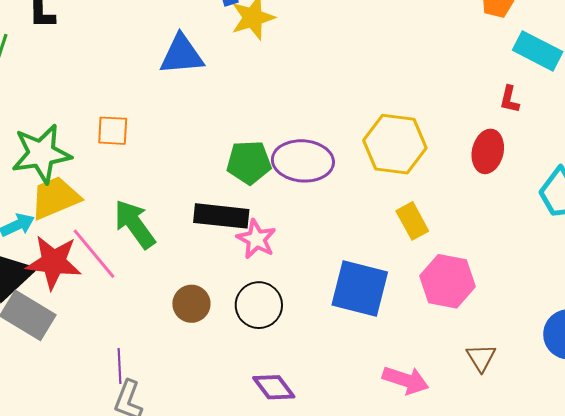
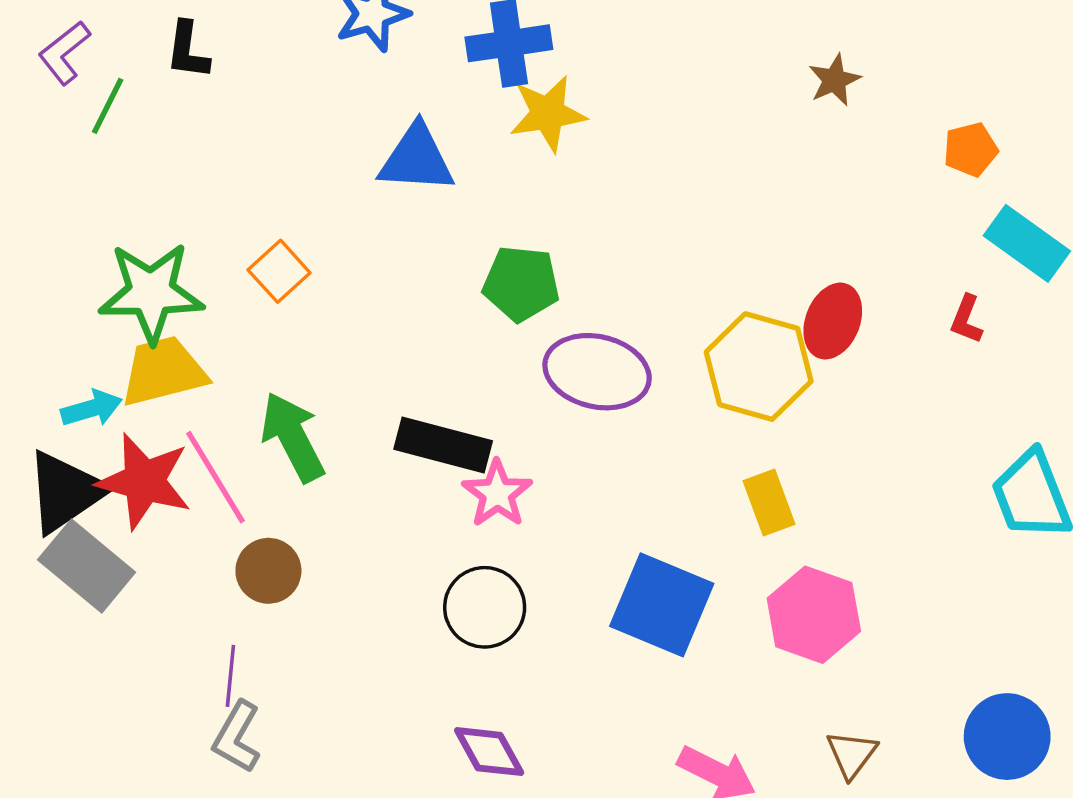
orange square: (113, 131) -> (279, 271), turned 36
red ellipse: (488, 151) -> (833, 321), moved
green pentagon: (249, 162) -> (521, 284), moved
brown circle: (191, 304) -> (268, 571), moved

